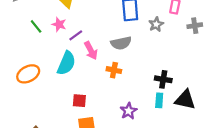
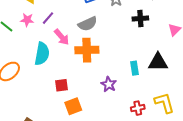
purple line: (76, 35) -> (48, 18), moved
orange cross: (114, 70) -> (87, 50), size x1.6
black cross: (163, 79) -> (140, 19), moved

